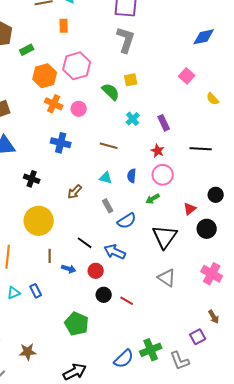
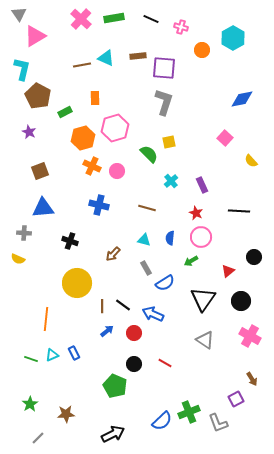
orange rectangle: (64, 26) -> (95, 98), moved
black circle: (207, 229) -> (241, 301), moved
brown line: (50, 256) -> (102, 306), moved
blue arrow: (69, 269) -> (107, 331), turned -56
black circle: (104, 295) -> (134, 364), moved

